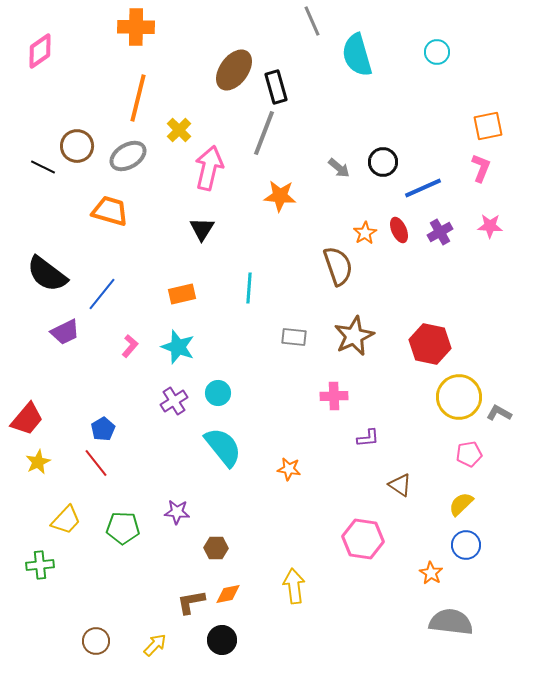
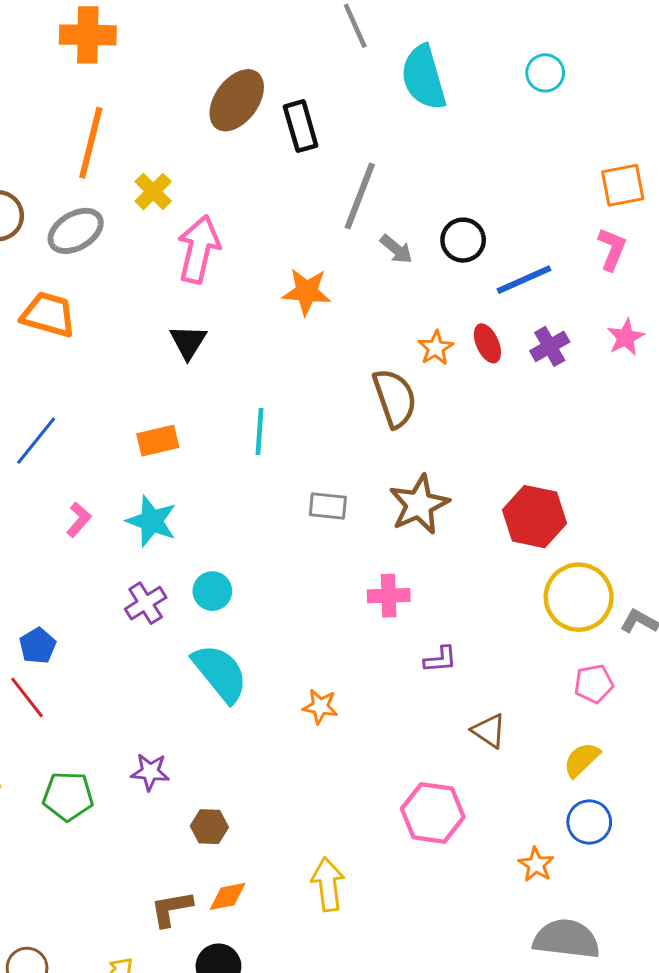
gray line: (264, 133) -> (360, 196), moved
pink star: (490, 226) -> (626, 337), turned -30

